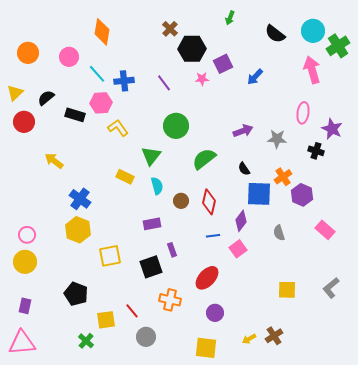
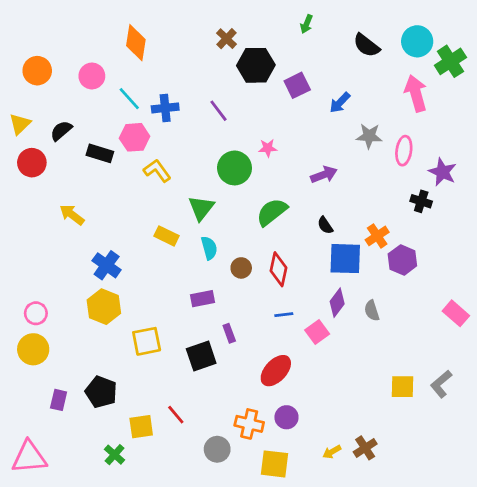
pink star: (202, 79) -> (268, 148), moved
gray star: (277, 139) -> (369, 136), moved
purple diamond: (241, 221) -> (337, 303), moved
pink rectangle: (325, 230) -> (456, 313), moved
yellow square: (287, 290) -> (402, 387), moved
orange cross: (170, 300) -> (249, 424), moved
purple rectangle: (25, 306) -> (59, 400), moved
gray circle: (146, 337) -> (217, 449), moved

